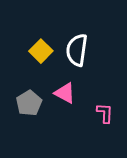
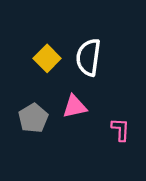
pink triangle: (65, 93) -> (75, 107), turned -40

